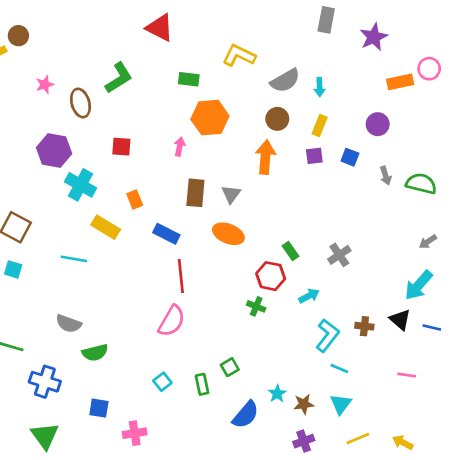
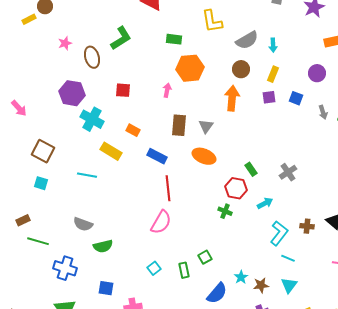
yellow L-shape: (239, 55) -> (212, 21), turned -125
orange rectangle: (135, 199) -> (133, 130), turned -40

